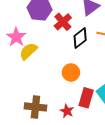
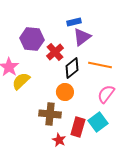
orange circle: (71, 72) -> (65, 92), moved
brown cross: (35, 107) -> (50, 114), moved

